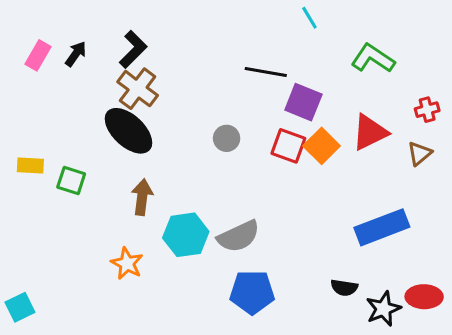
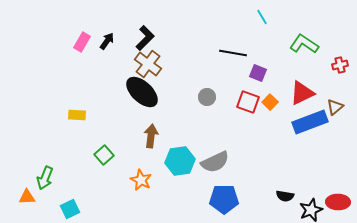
purple square: (303, 102) -> (258, 73), size x0.7
red cross: (427, 110) -> (340, 65), moved
orange square: (322, 146) -> (270, 102), size x0.7
green square: (71, 181) -> (104, 155), moved, turned 30
blue rectangle: (382, 227) -> (310, 122), moved

